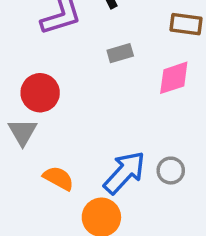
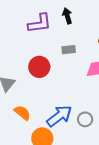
red circle: (40, 93) -> (39, 67), moved

